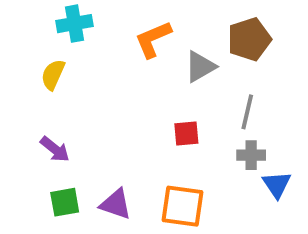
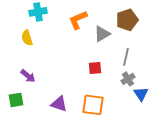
yellow semicircle: (53, 75) -> (27, 38), turned -42
gray cross: (251, 155) -> (128, 79), turned -32
green square: (65, 202) -> (16, 100), moved

